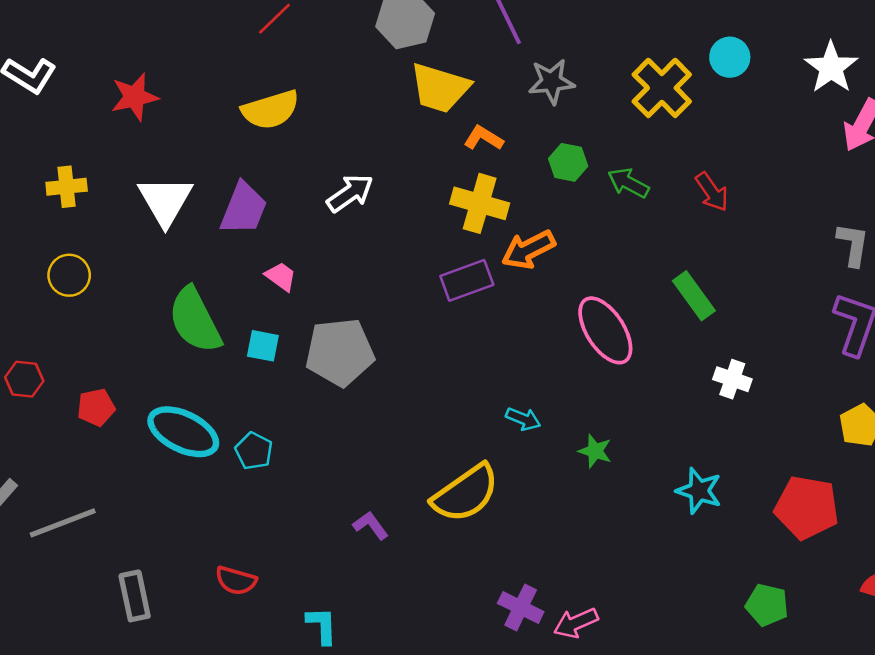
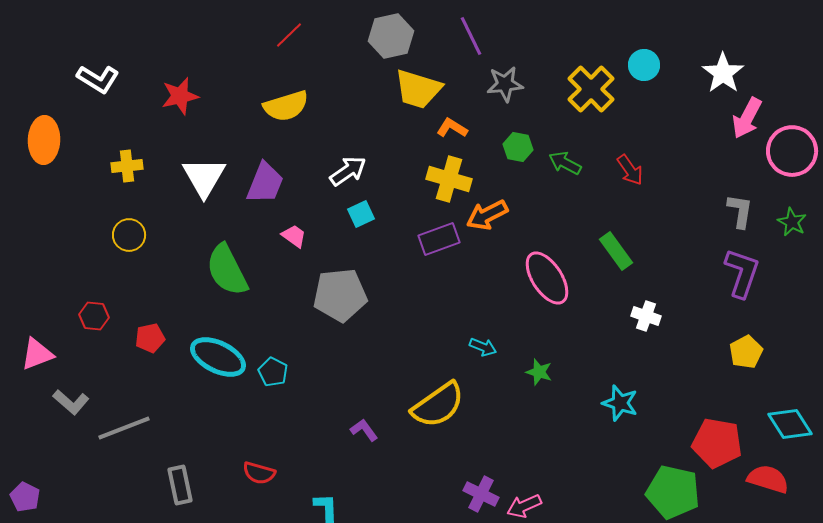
cyan square: (263, 346) -> (361, 214), moved, turned -36
red pentagon: (807, 507) -> (717, 443), moved
green pentagon: (767, 605) -> (673, 492), size x1.6

